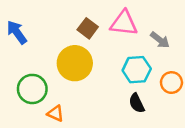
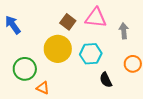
gray arrow: (160, 40) -> (124, 31), turned -133
cyan hexagon: (137, 70) -> (91, 54), moved

